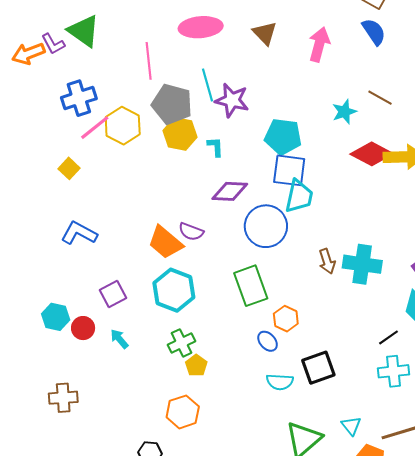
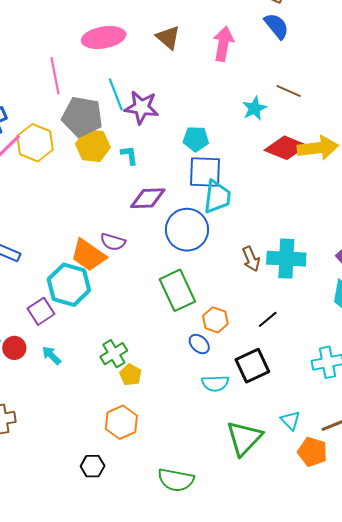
cyan pentagon: (283, 137) -> (196, 139), size x0.7
cyan hexagon: (174, 290) -> (69, 285), moved
black line: (388, 337) -> (268, 319), moved

